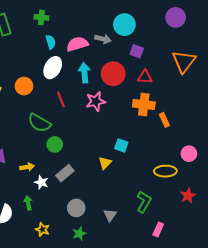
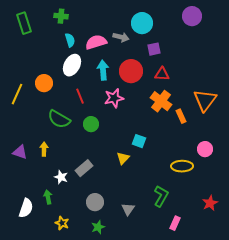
purple square: (137, 51) -> (154, 49), turned -32
orange triangle: (184, 61) -> (205, 100), moved
orange cross: (144, 104) -> (161, 101), turned 30
green circle: (55, 144) -> (91, 124), moved
yellow arrow: (27, 167) -> (44, 149), moved, turned -80
red star: (188, 196) -> (210, 203), moved

